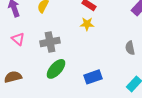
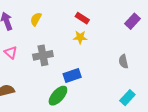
green ellipse: (56, 69) -> (58, 96), moved
blue rectangle: (93, 77) -> (72, 75), moved

